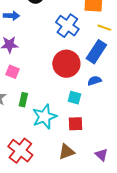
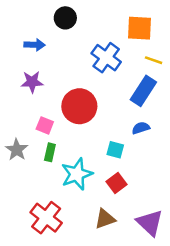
red circle: (66, 64) -> (79, 106), moved
pink square: (12, 72) -> (45, 125), moved
red square: (75, 124) -> (116, 183), turned -35
purple triangle: (101, 155) -> (150, 223), size x1.6

